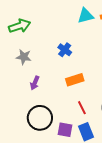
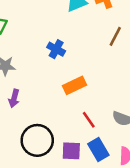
purple arrow: (35, 83) -> (14, 98), moved

